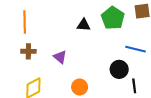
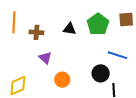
brown cross: (28, 51) -> (36, 32), moved
orange circle: (80, 87) -> (62, 80), moved

